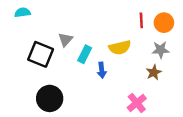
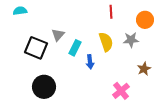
red line: (141, 20) -> (111, 12), moved
yellow semicircle: (120, 48) -> (106, 42), turned -96
gray star: (161, 50) -> (131, 40), moved
brown star: (154, 72) -> (144, 69), moved

